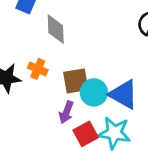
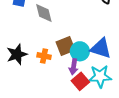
orange cross: (38, 69) -> (44, 56), moved
purple arrow: (66, 112) -> (74, 67), moved

